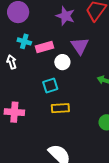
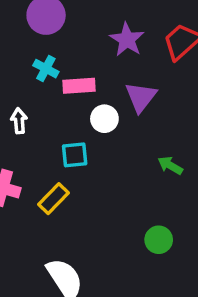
white arrow: (12, 62) -> (19, 121), moved
yellow rectangle: (60, 108) -> (54, 199), moved, turned -54

